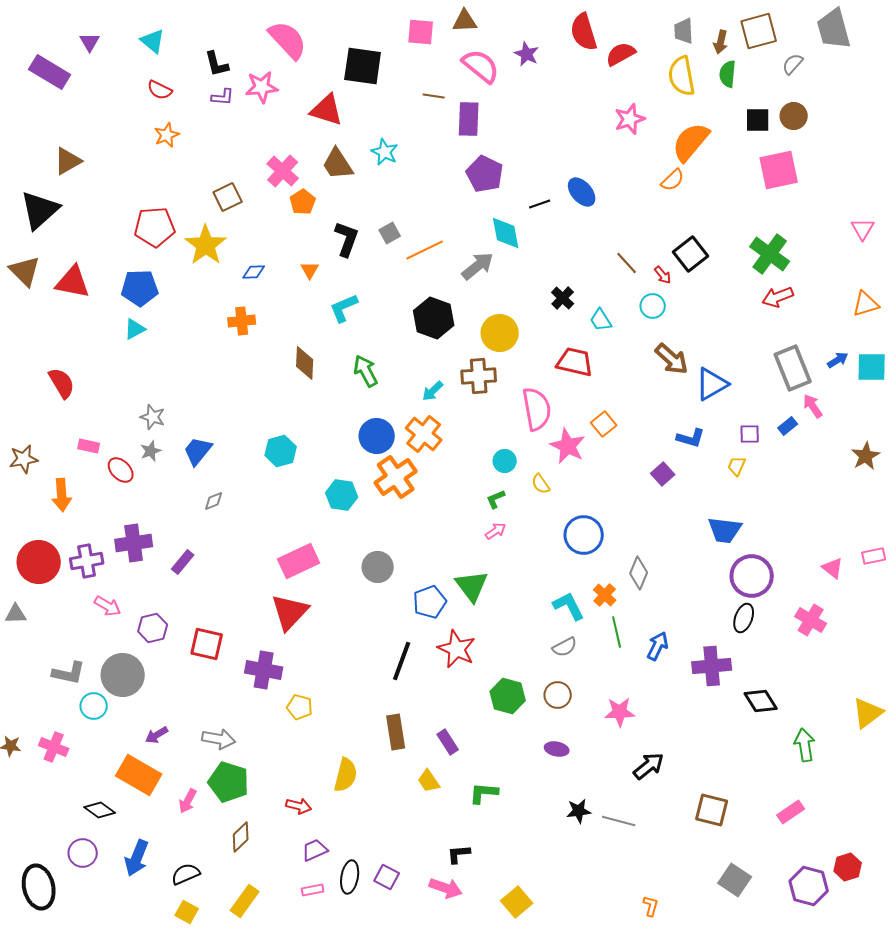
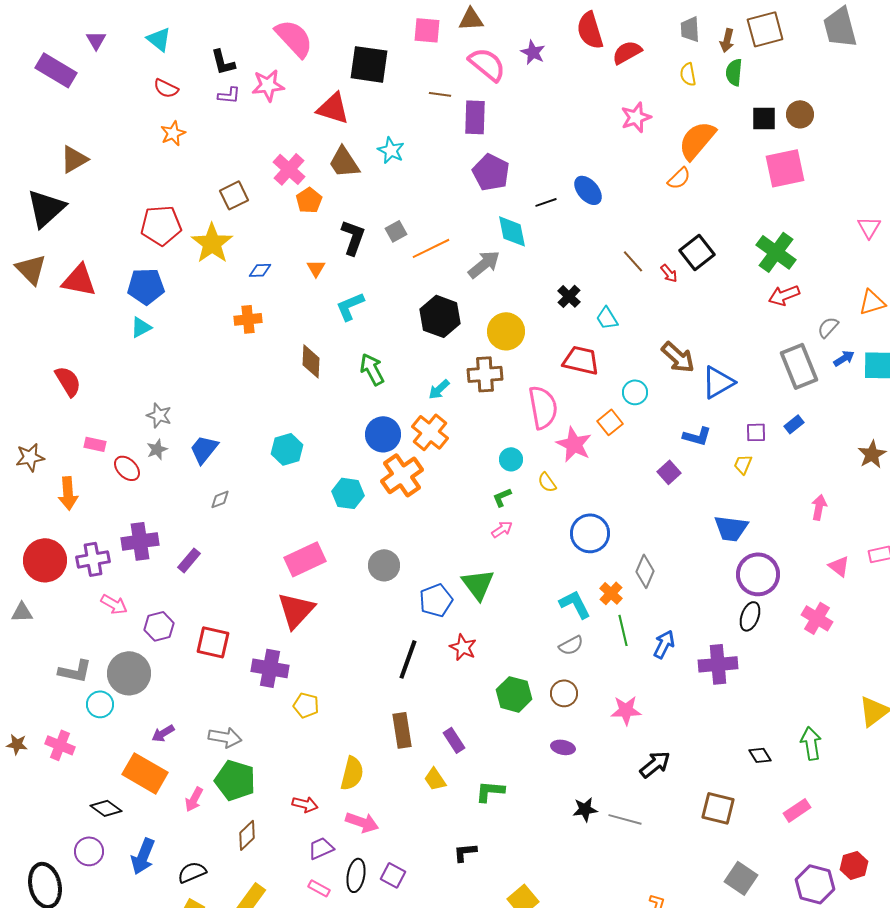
gray semicircle: (793, 64) -> (828, 327), moved
yellow semicircle: (682, 76) -> (688, 74), size x0.6
cyan circle: (653, 306) -> (635, 392), moved
pink arrow: (813, 406) -> (819, 507), moved, turned 45
red star: (457, 649) -> (463, 647), size x0.7
black diamond: (761, 701) -> (760, 755), moved, size x0.7
pink arrow: (446, 888) -> (362, 822), moved
pink rectangle: (313, 890) -> (319, 888), turned 40

